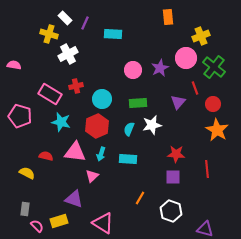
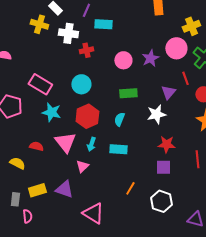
purple line: (85, 23) -> (86, 10), moved
white cross: (68, 54) -> (68, 33), moved, turned 36
red cross: (76, 86) -> (86, 50), moved
cyan circle: (102, 99) -> (81, 84), moved
white star: (152, 125) -> (156, 114), moved
pink triangle: (75, 152) -> (65, 142), turned 45
yellow rectangle: (59, 221) -> (37, 190), moved
pink semicircle: (37, 226) -> (27, 216), turned 40

